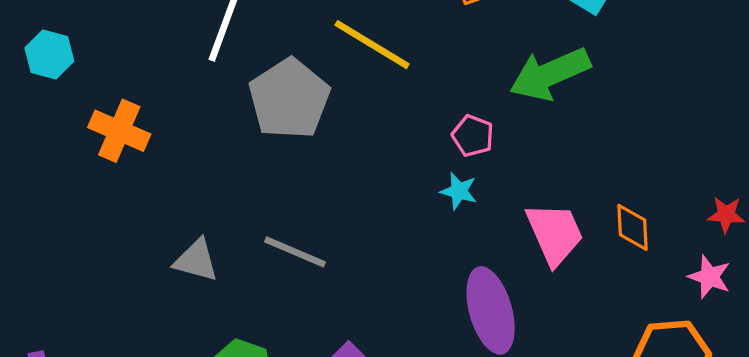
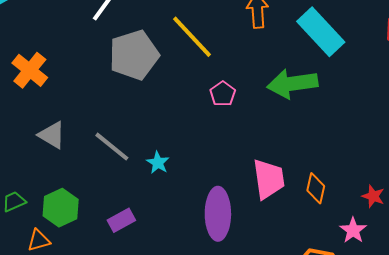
orange cross: (119, 131) -> (30, 70), moved
pink pentagon: (473, 136) -> (223, 94), moved
cyan star: (459, 191) -> (158, 163), moved

